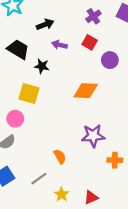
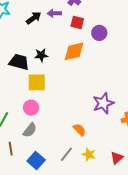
purple arrow: (60, 45) -> (54, 13), moved
black trapezoid: (18, 49) -> (19, 62), moved
orange diamond: (86, 91) -> (74, 51), moved
yellow star: (61, 194) -> (89, 154), moved

